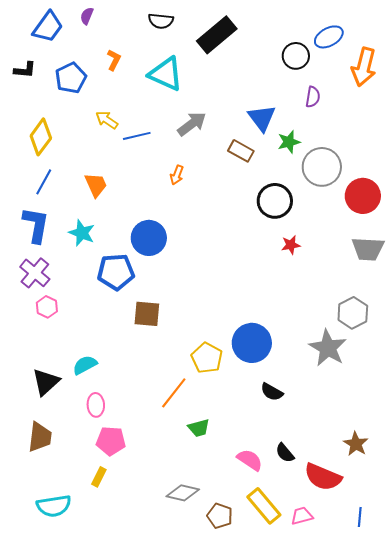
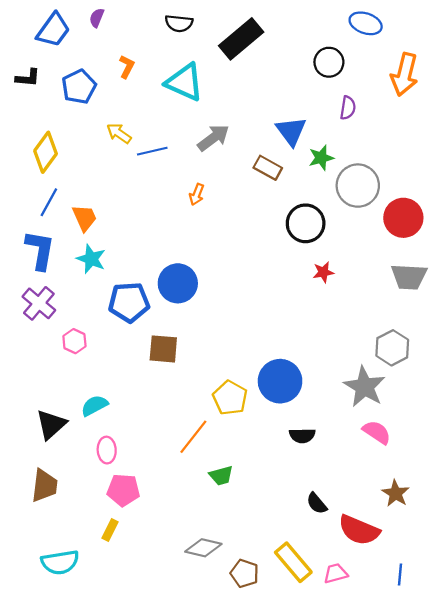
blue ellipse: (329, 37) -> (366, 23), moved, turned 48
orange trapezoid: (96, 185) -> (84, 218), moved
blue circle: (149, 238) -> (178, 283), moved
pink hexagon: (47, 307) -> (74, 341), moved
black semicircle: (272, 392) -> (302, 436), turned -30
pink semicircle: (250, 460) -> (377, 432), moved

